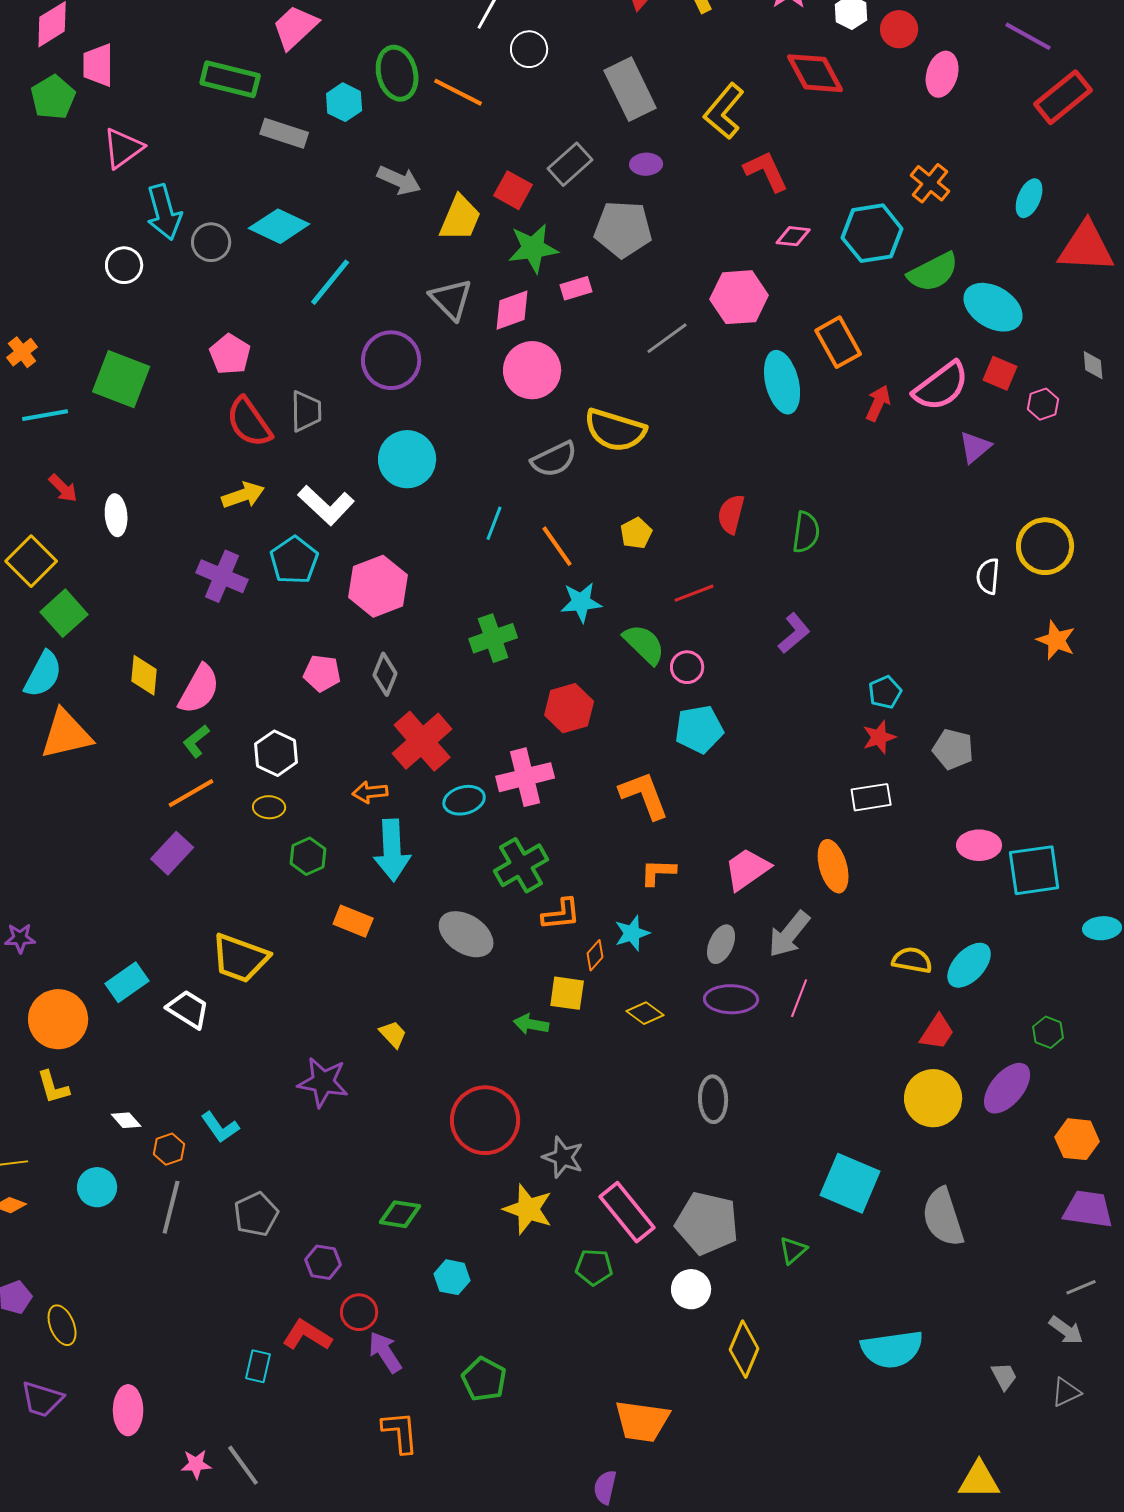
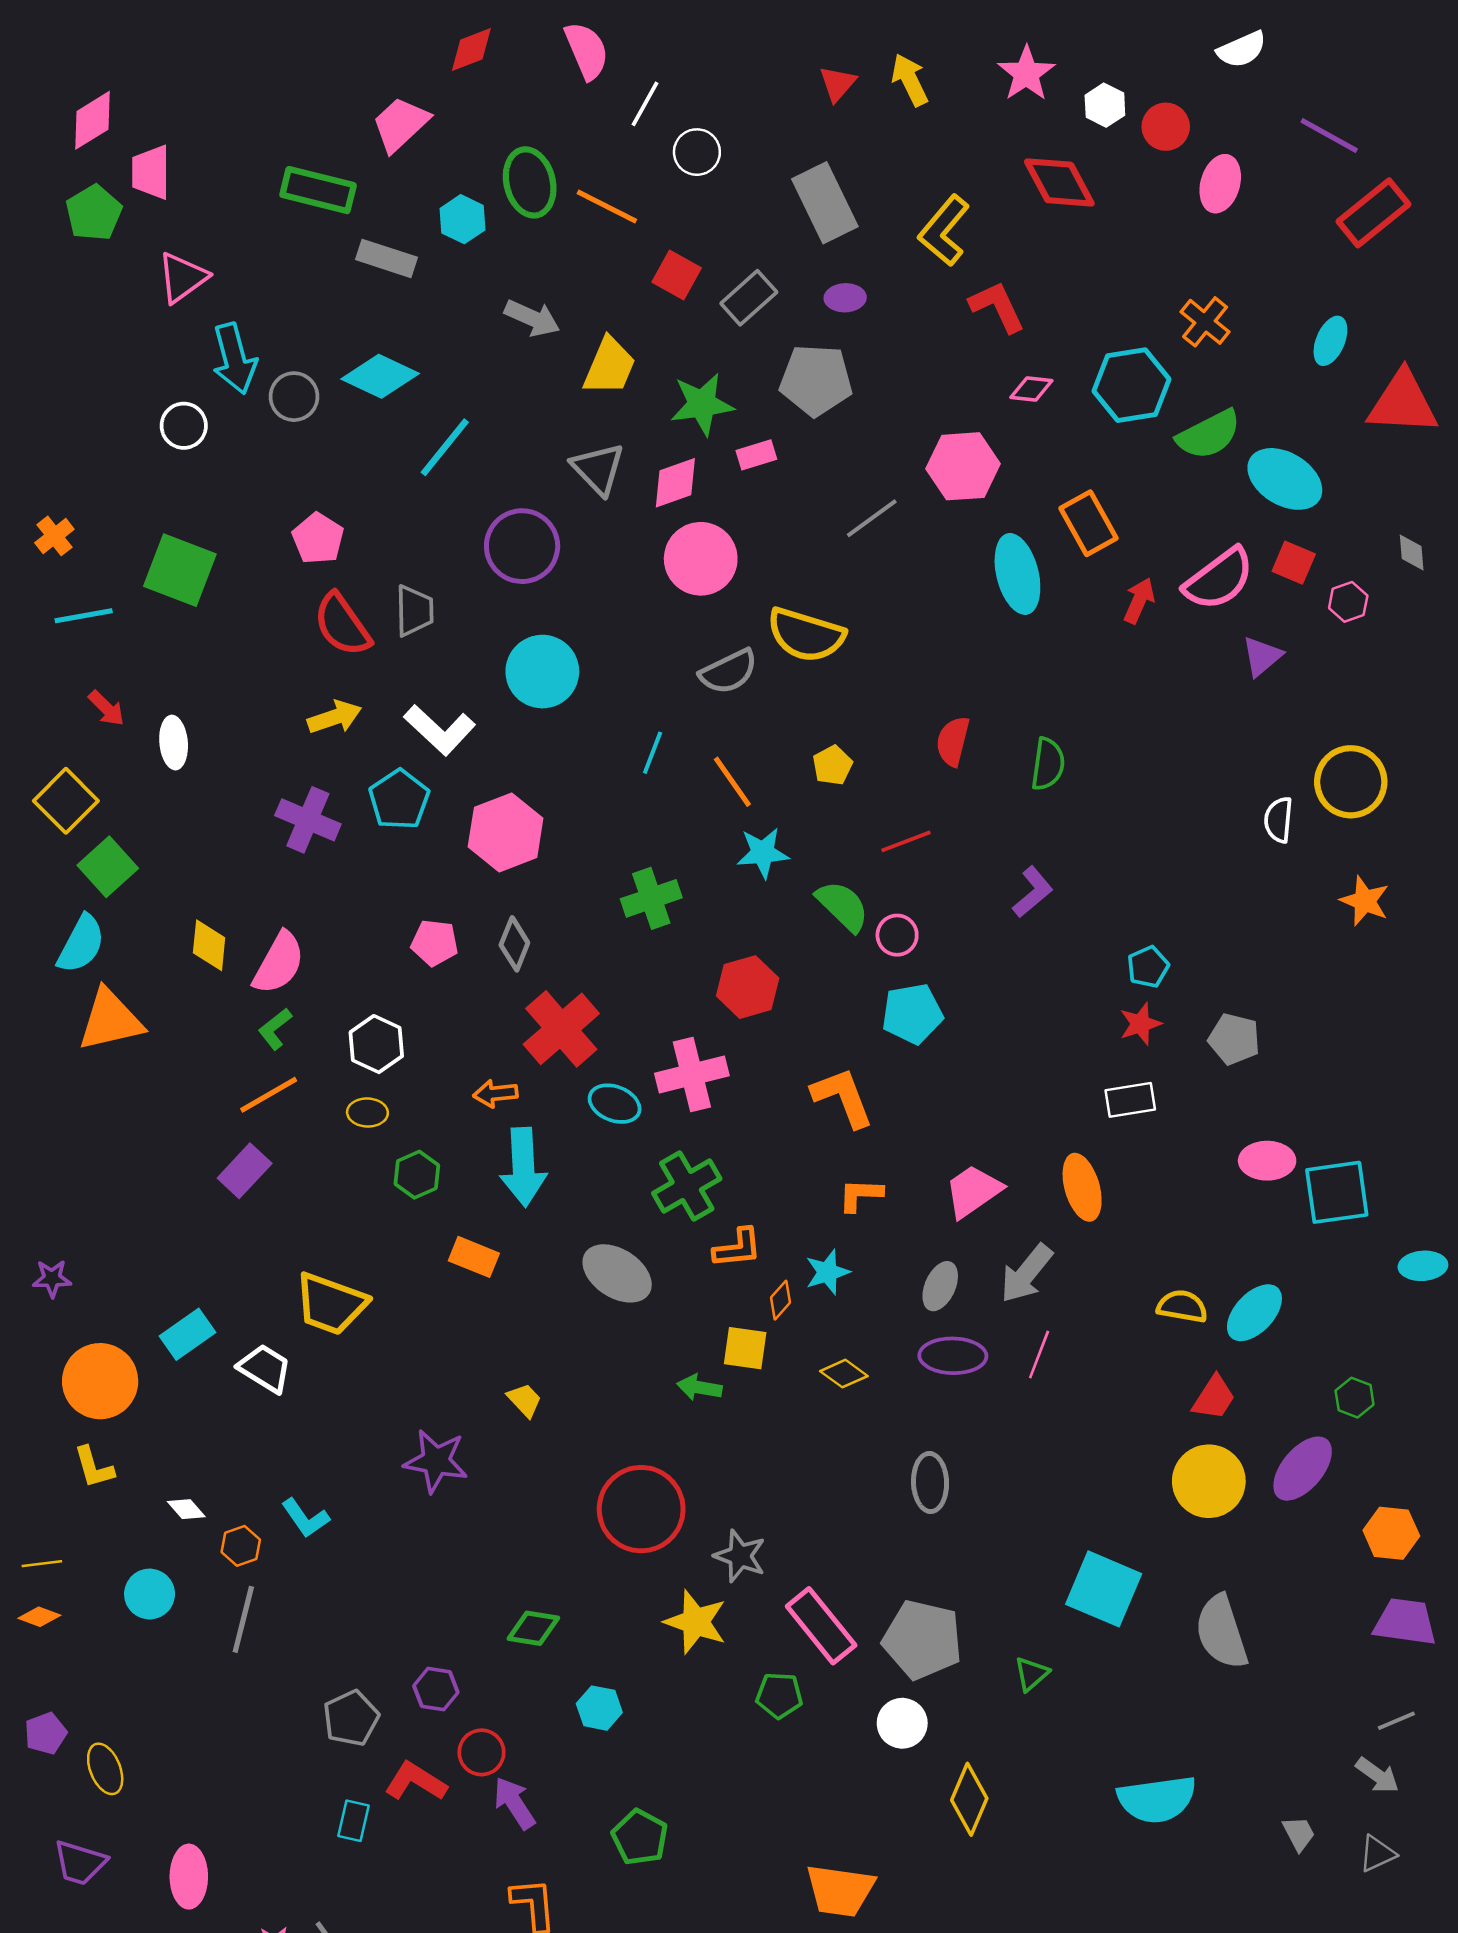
red square: (513, 190) -> (677, 275), moved
cyan ellipse: (464, 800) -> (615, 1104), turned 36
gray pentagon: (256, 1214) -> (351, 1718), moved

